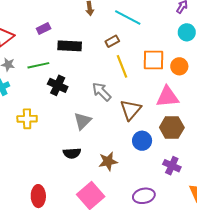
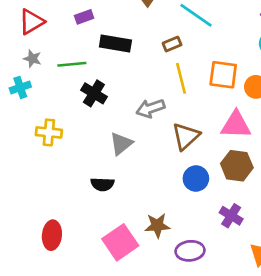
gray arrow: (102, 92) -> (150, 108), turned -70
brown star: (108, 161) -> (157, 226), moved

